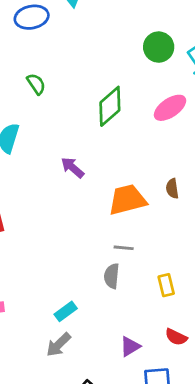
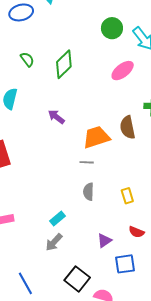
green diamond: (110, 106) -> (64, 64), moved
brown semicircle: (172, 189) -> (128, 127), size x1.6
gray line: (124, 248) -> (87, 162), moved

